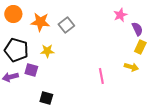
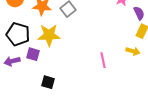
yellow star: (47, 51) -> (49, 35), size x1.6

